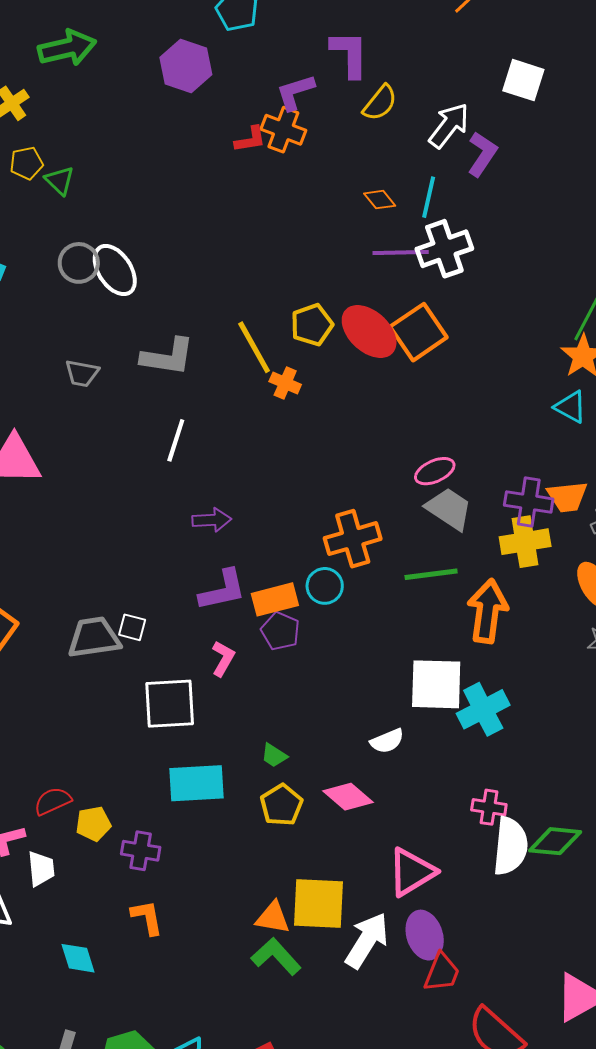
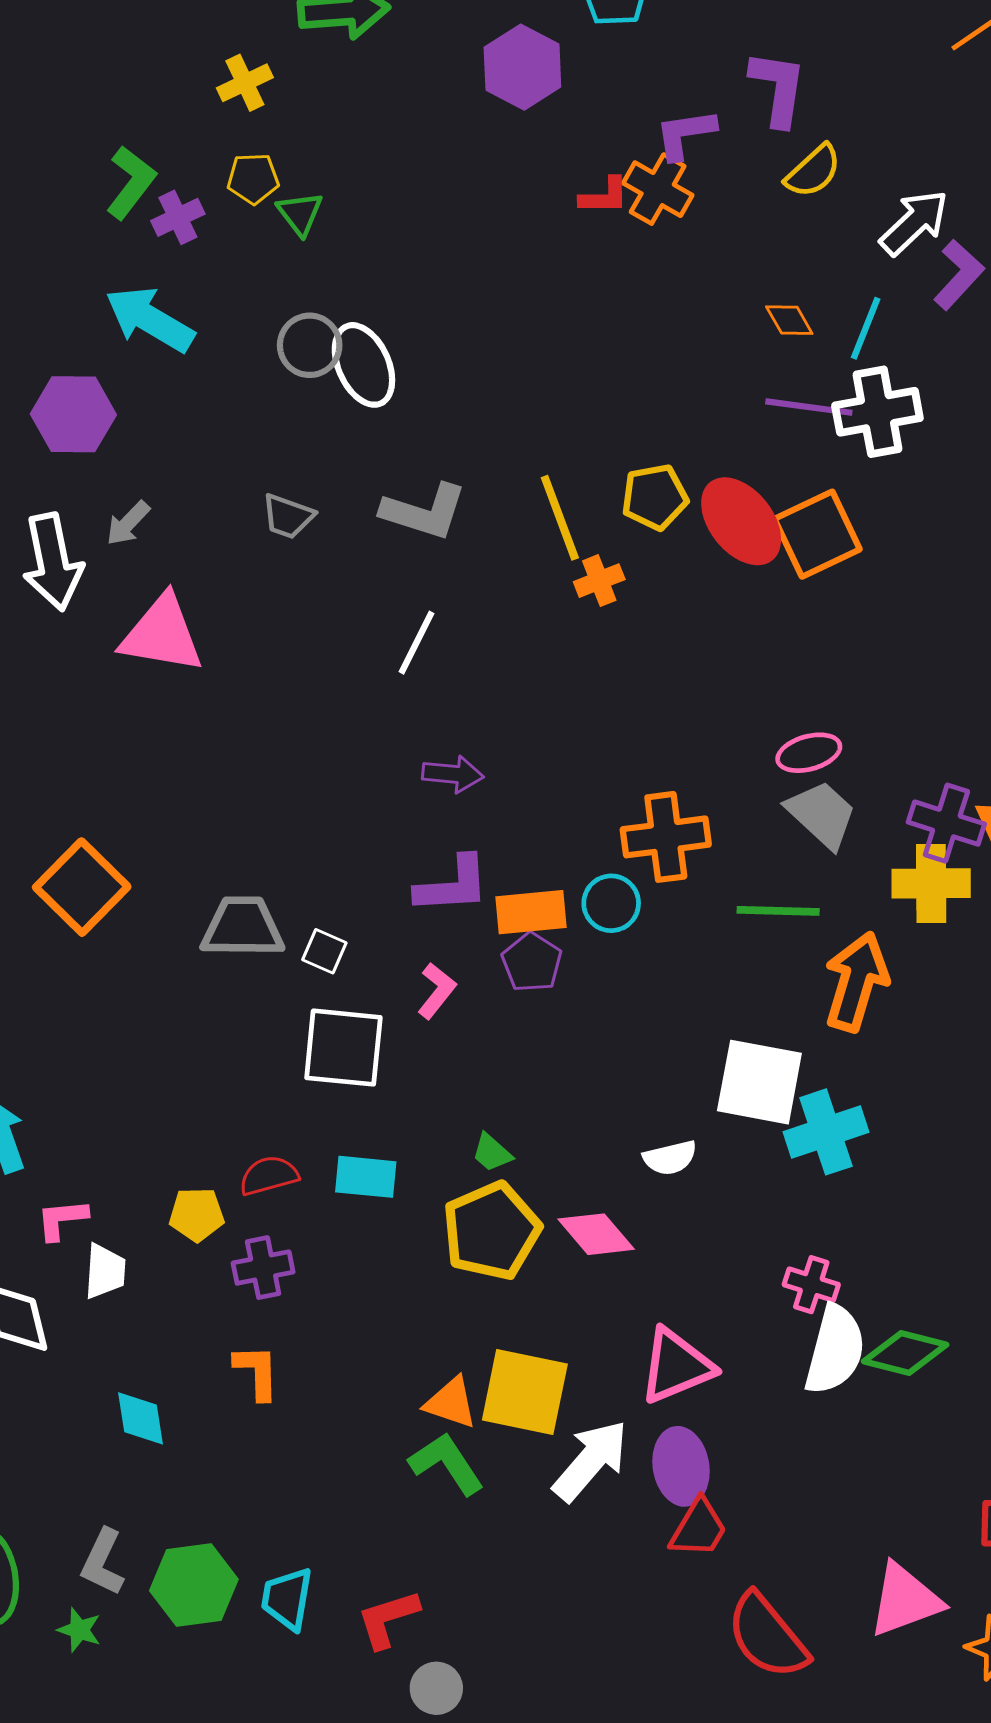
orange cross: (285, 383) -> (599, 581), turned 36
white square: (132, 627) -> (324, 951), moved
cyan rectangle: (197, 783) -> (366, 1177), size x0.7
red semicircle: (53, 801) -> (269, 1176), moved
yellow pentagon: (281, 805) -> (492, 1231), size x1.5
purple cross: (141, 851) -> (263, 1268), turned -30

